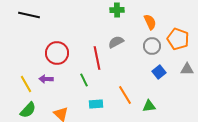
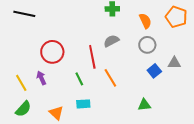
orange pentagon: (178, 39) -> (176, 17), moved
gray triangle: (187, 69) -> (174, 63), moved
purple arrow: (46, 79) -> (41, 78), turned 64
orange line: (125, 95) -> (110, 78), moved
cyan rectangle: (96, 104) -> (83, 104), moved

